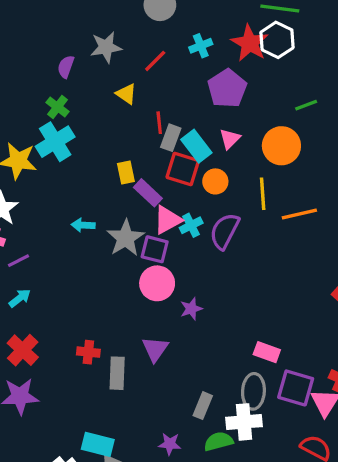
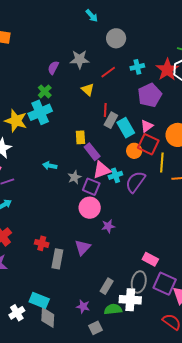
red square: (183, 169) -> (148, 144), moved
gray star: (126, 238) -> (74, 177), size x0.6

